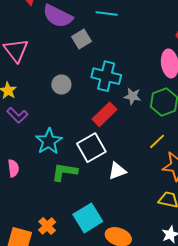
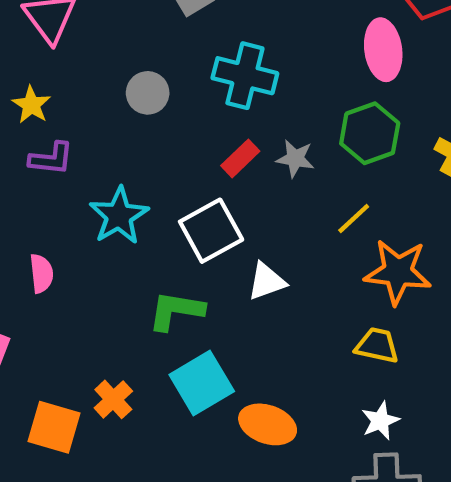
gray star: (132, 96) -> (295, 159), moved
red rectangle: (104, 114) -> (240, 158), size x0.7
purple L-shape: (17, 115) -> (51, 159), turned -40
green L-shape: (64, 172) -> (176, 311), moved

